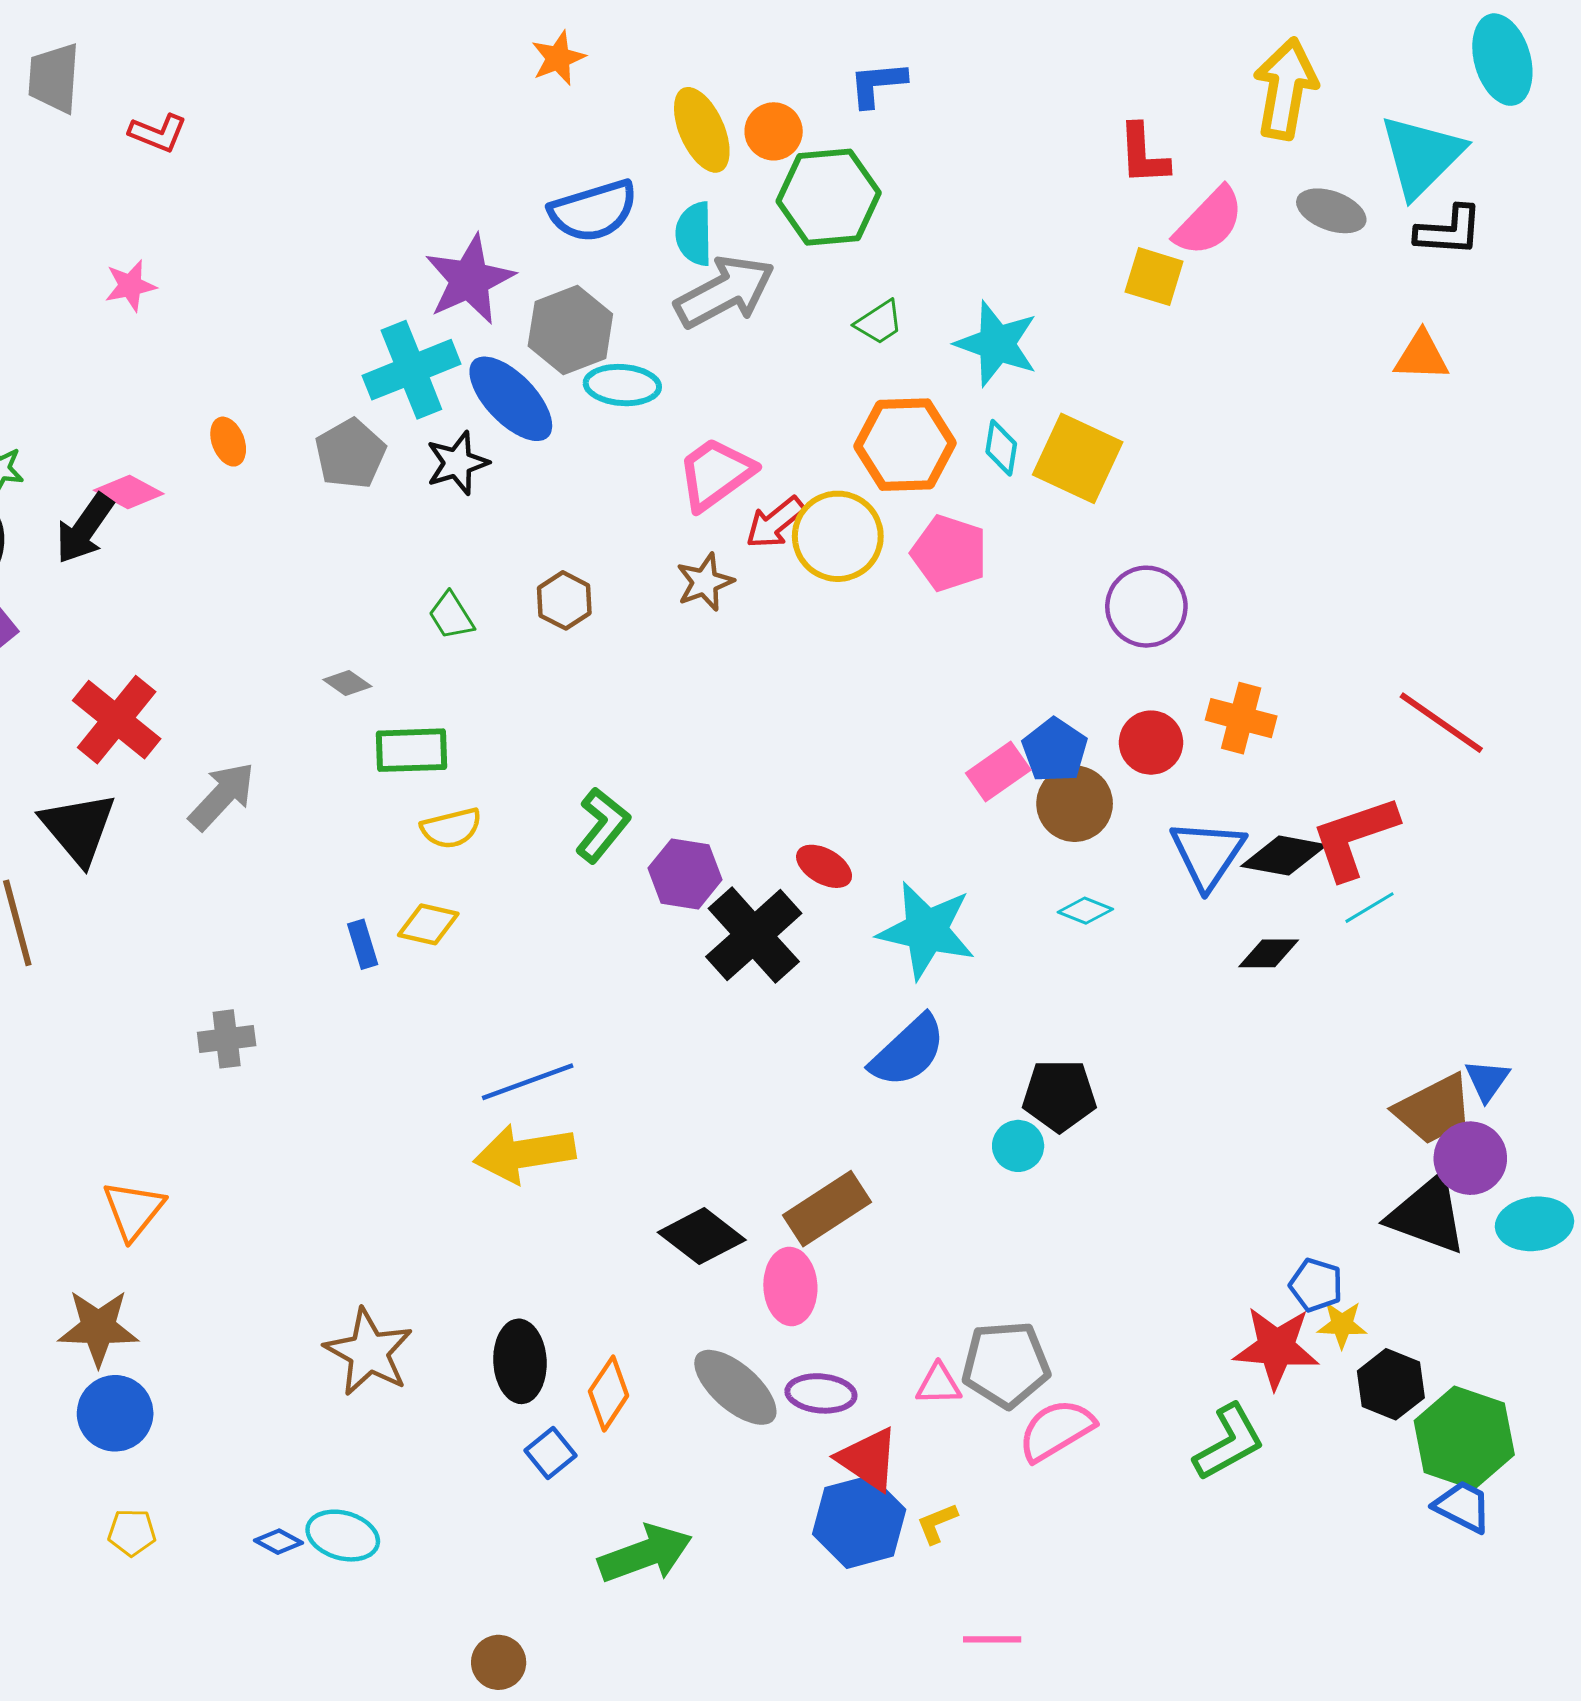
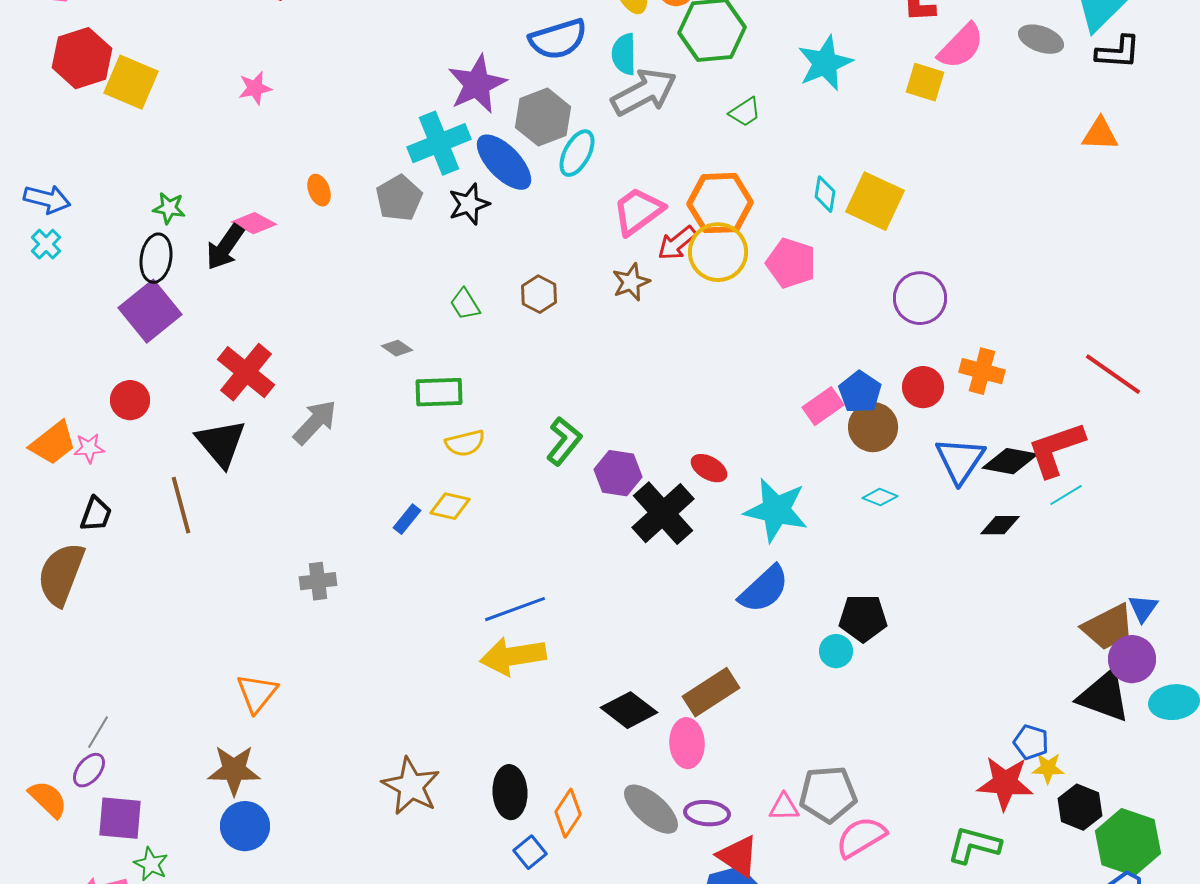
cyan star: (997, 344) -> (825, 63), moved, turned 30
cyan ellipse: (622, 385) -> (577, 153), turned -66
orange hexagon: (905, 445) -> (720, 203), moved
blue rectangle: (363, 944) -> (407, 519), turned 56
green L-shape: (1229, 1442) -> (974, 845), turned -136

